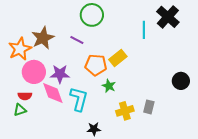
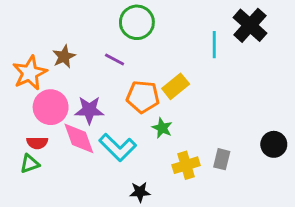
brown star: (43, 38) -> (64, 57), size x0.7
black circle: (181, 81) -> (274, 144), moved
cyan L-shape: (79, 99) -> (118, 147), turned 120

